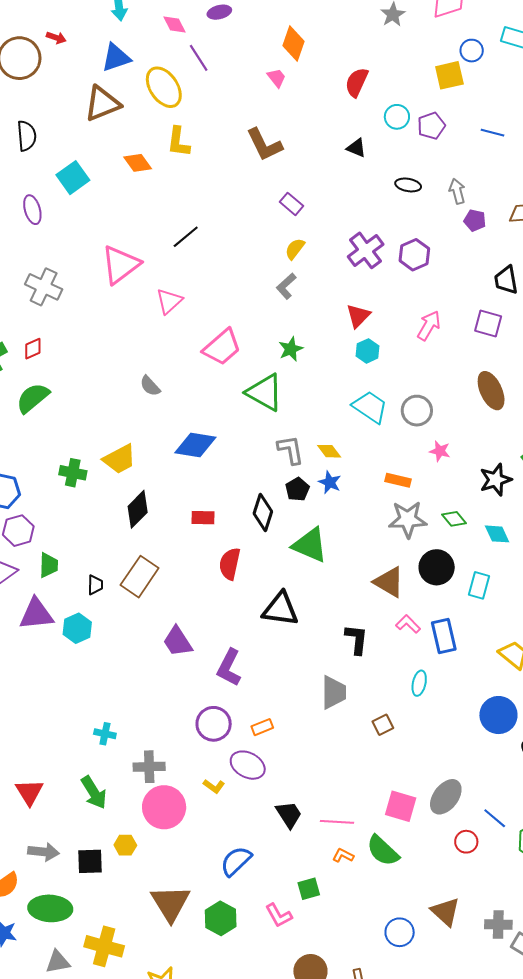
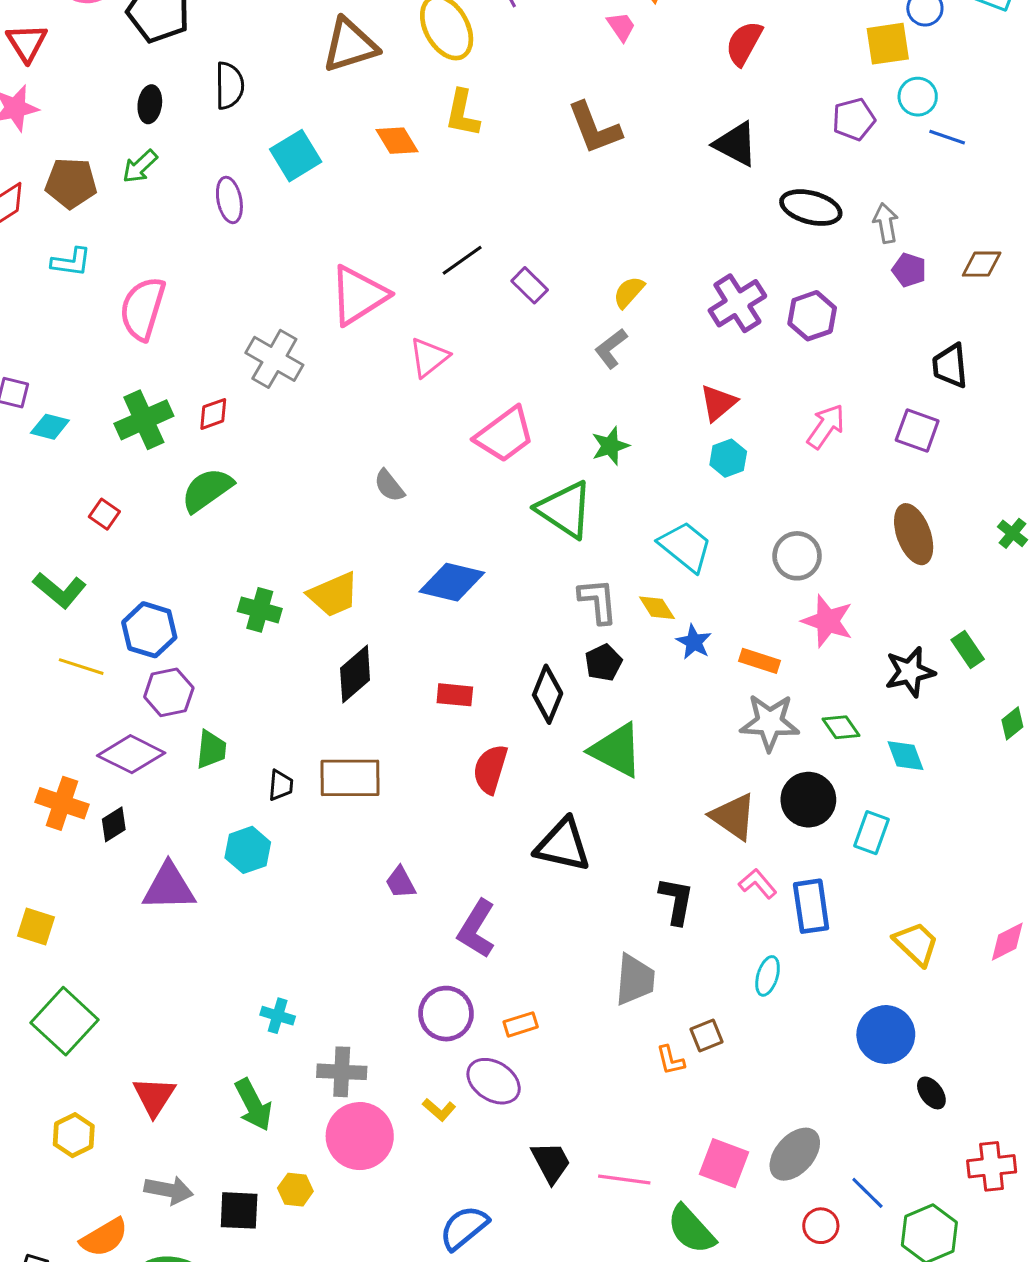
cyan circle: (397, 117) -> (918, 97), moved
black triangle: (356, 148) -> (736, 144), size x1.5
black ellipse: (408, 185) -> (811, 208), size x1.5
purple rectangle: (292, 204) -> (530, 285), moved
gray cross: (44, 287) -> (274, 359), moved
cyan trapezoid: (370, 407) -> (685, 546), moved
pink star: (440, 451) -> (827, 621), size x1.6
blue star: (330, 482) -> (694, 642), moved
brown rectangle: (140, 577) -> (350, 778), turned 51
purple triangle: (36, 614) -> (169, 887), moved
purple trapezoid: (178, 641) -> (401, 882), size x0.7
orange L-shape: (343, 855) -> (670, 1060), moved, turned -135

